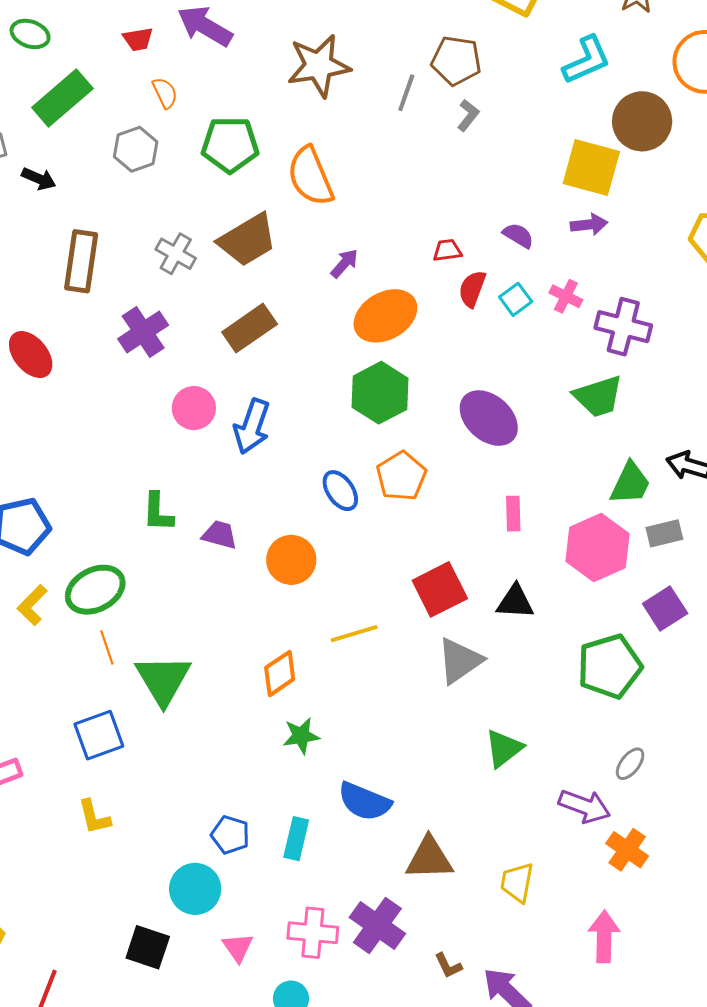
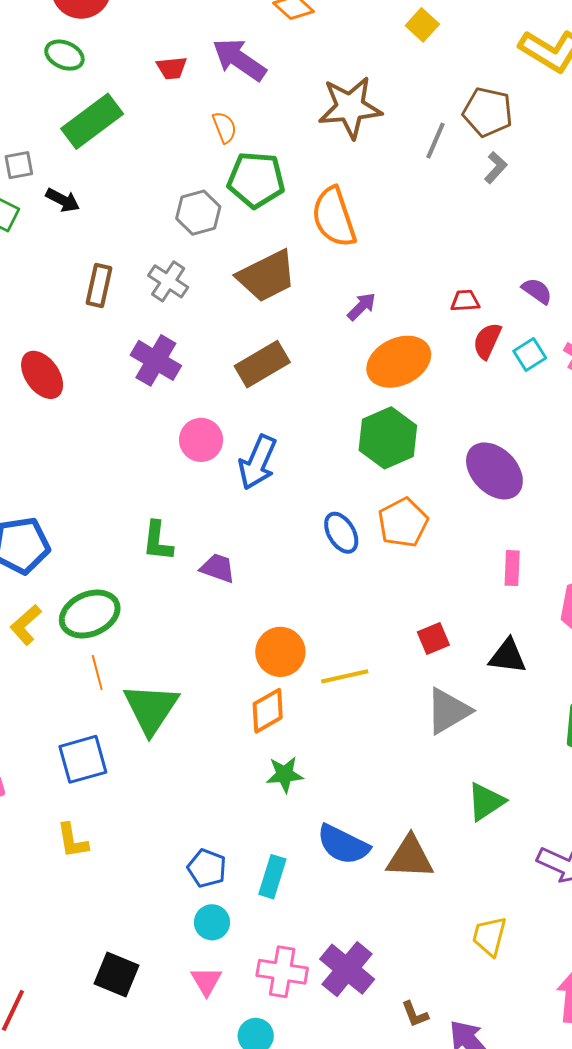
orange semicircle: (165, 93) -> (224, 127), moved
gray hexagon: (136, 149) -> (198, 213), moved
gray cross: (176, 254) -> (168, 281), moved
brown rectangle: (81, 261) -> (99, 285), size x0.7
purple cross: (143, 332) -> (156, 360), turned -30
orange circle: (291, 560) -> (280, 652), moved
red square: (440, 589) -> (433, 638), size x0.6
brown triangle: (429, 858) -> (410, 857), moved
cyan circle: (195, 889) -> (212, 922), moved, size x0.7

